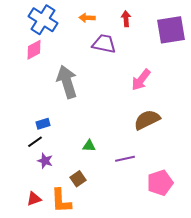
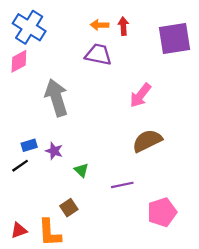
orange arrow: (87, 18) -> (100, 25), moved
green triangle: (89, 146) -> (81, 170), turned 40
purple star: (45, 161) -> (54, 151), moved

